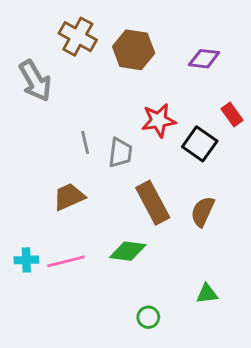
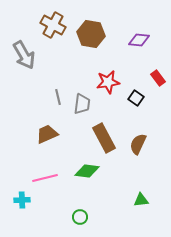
black square: (200, 144) -> (136, 98), size x0.7
cyan cross: (26, 260) -> (22, 200), moved
green circle: (148, 317) -> (80, 217), moved

